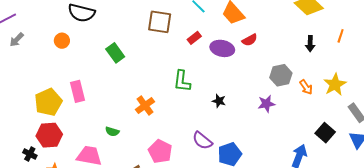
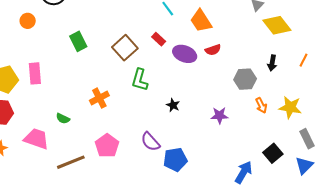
brown square: (160, 22) -> (125, 48), moved, turned 30
red rectangle: (194, 38) -> (159, 39), turned 72
gray hexagon: (281, 75) -> (245, 79), moved
yellow star: (335, 85) -> (290, 107), turned 30

